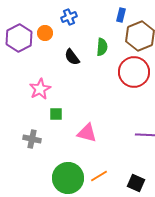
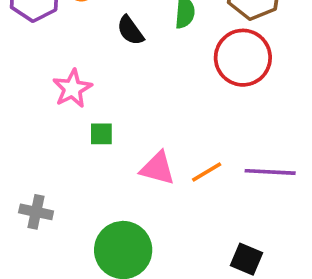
gray cross: (32, 139) -> (36, 212), moved
orange line: (99, 176) -> (207, 172), moved

